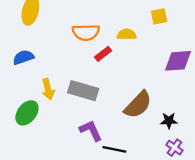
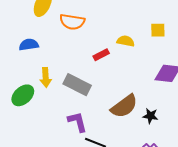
orange semicircle: (86, 32) -> (72, 22), moved
black star: (169, 121) -> (150, 116), moved

